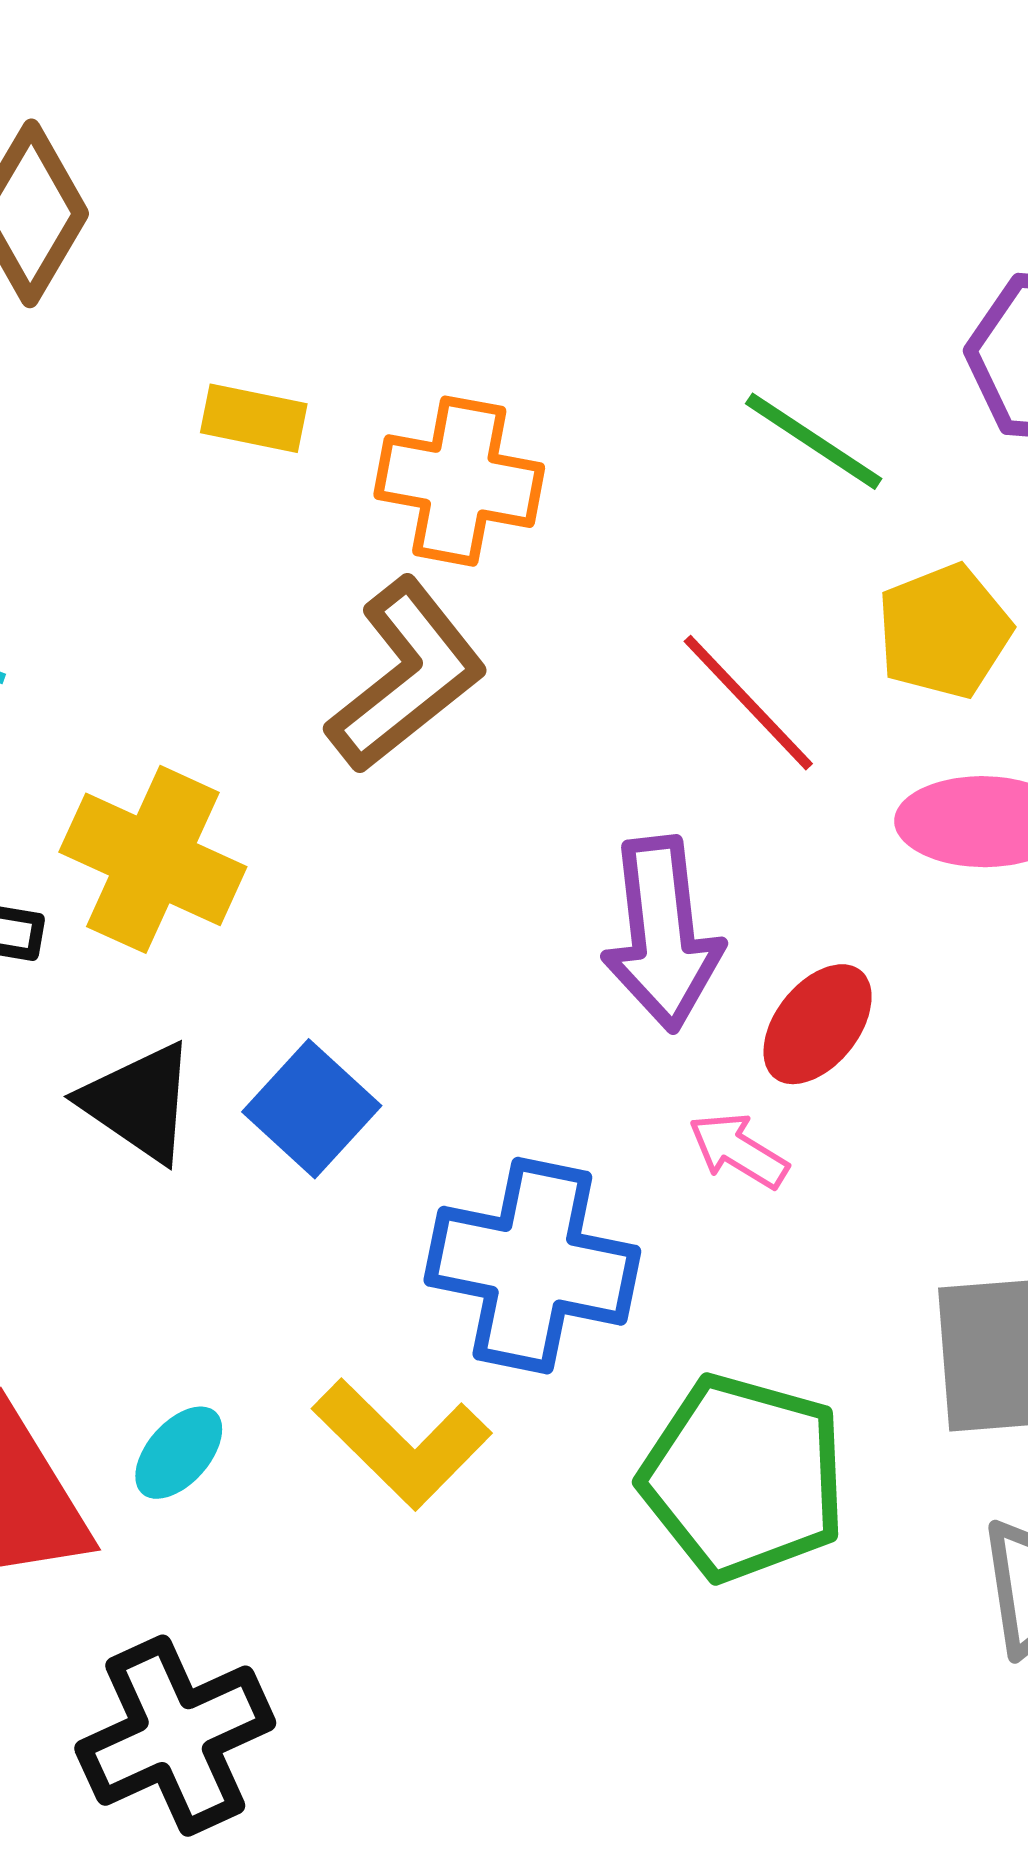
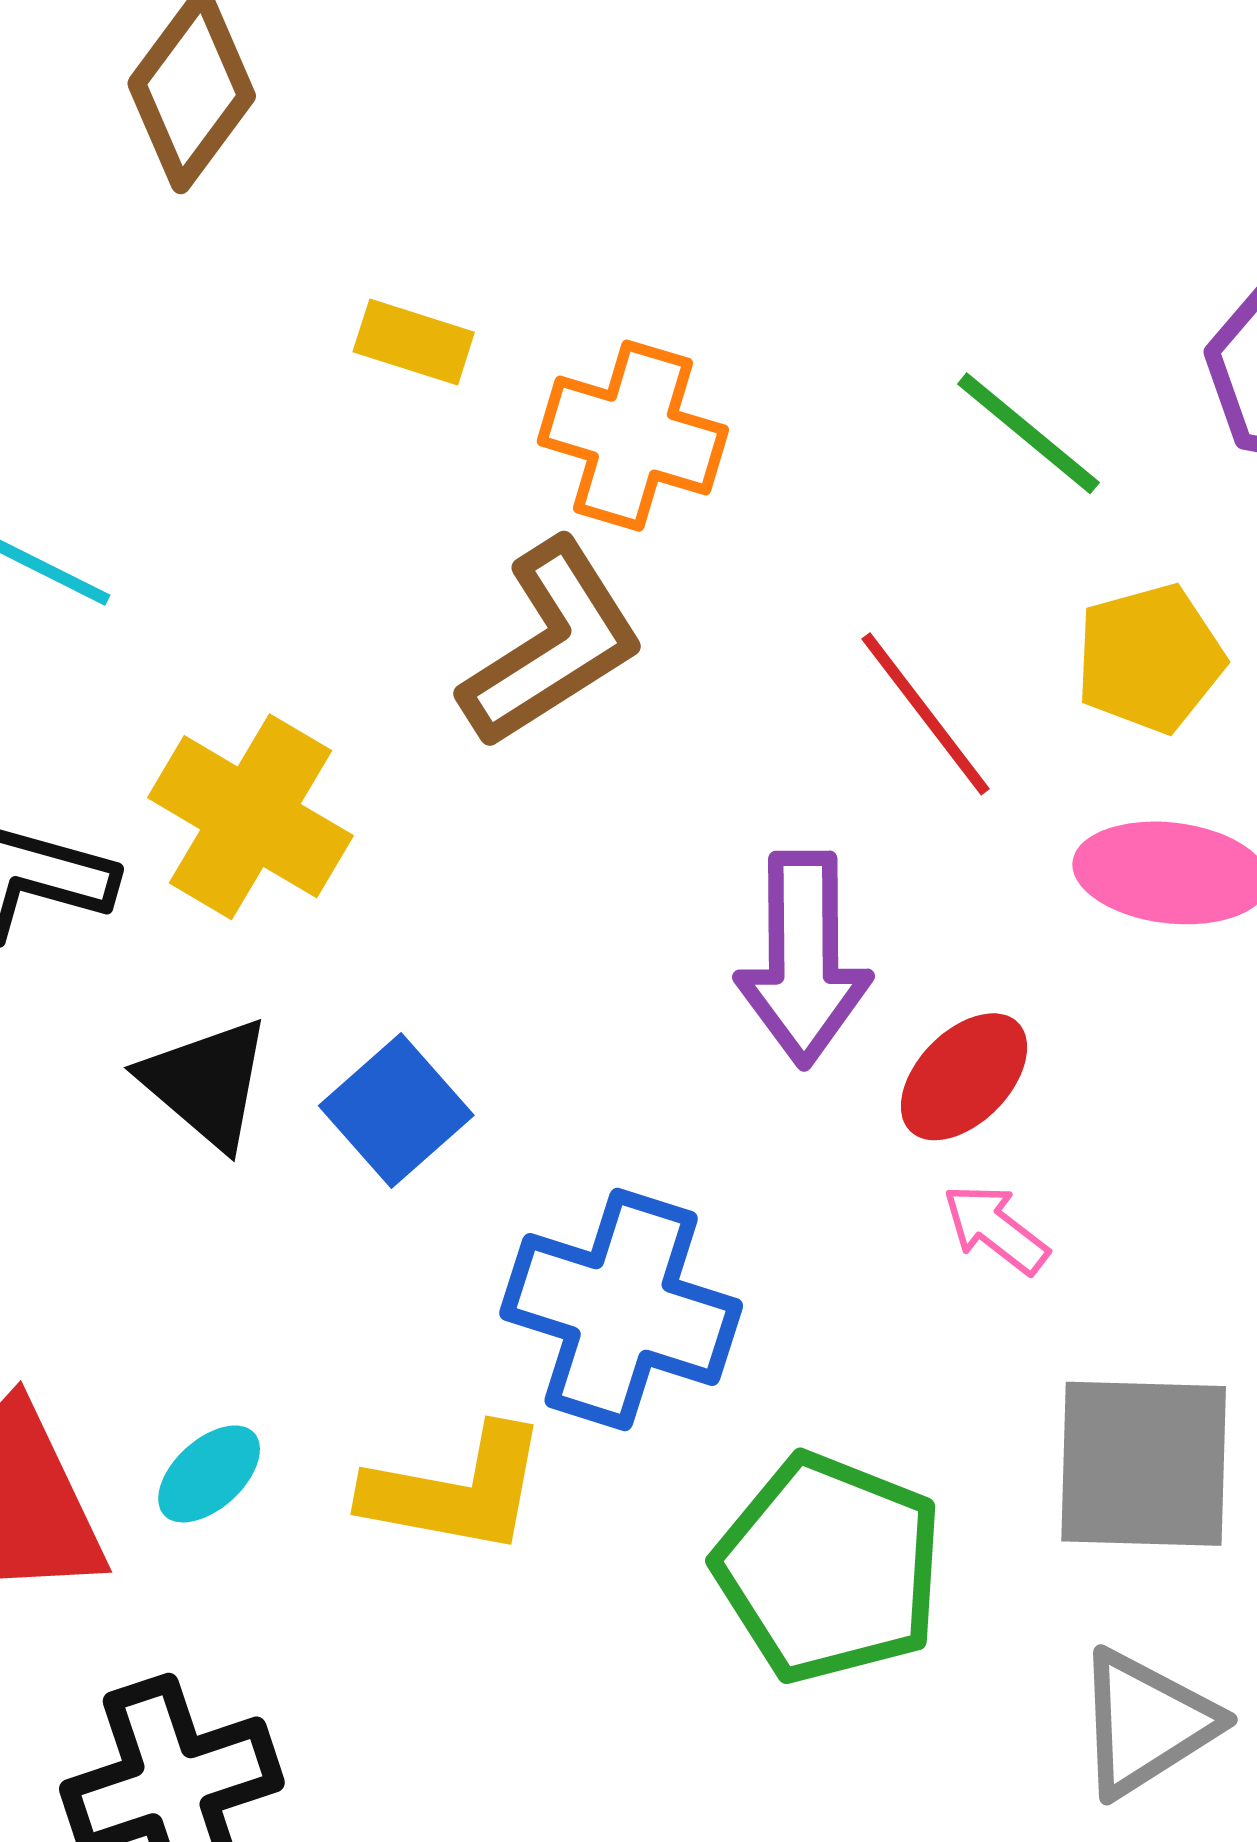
pink arrow: (738, 1151) -> (996, 1229), moved
yellow L-shape: (402, 1444) -> (456, 1490), turned -40

